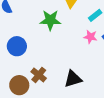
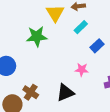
pink star: (90, 37) -> (82, 70), moved

